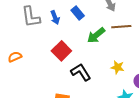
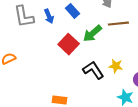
red square: (61, 51) -> (69, 44), moved
black L-shape: (81, 72) -> (93, 70), moved

